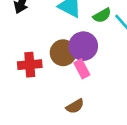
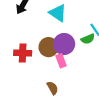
green semicircle: (102, 15) -> (88, 39), moved
brown semicircle: (75, 106) -> (53, 88), turned -96

